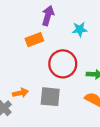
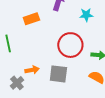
orange rectangle: (34, 40) -> (31, 19), moved

